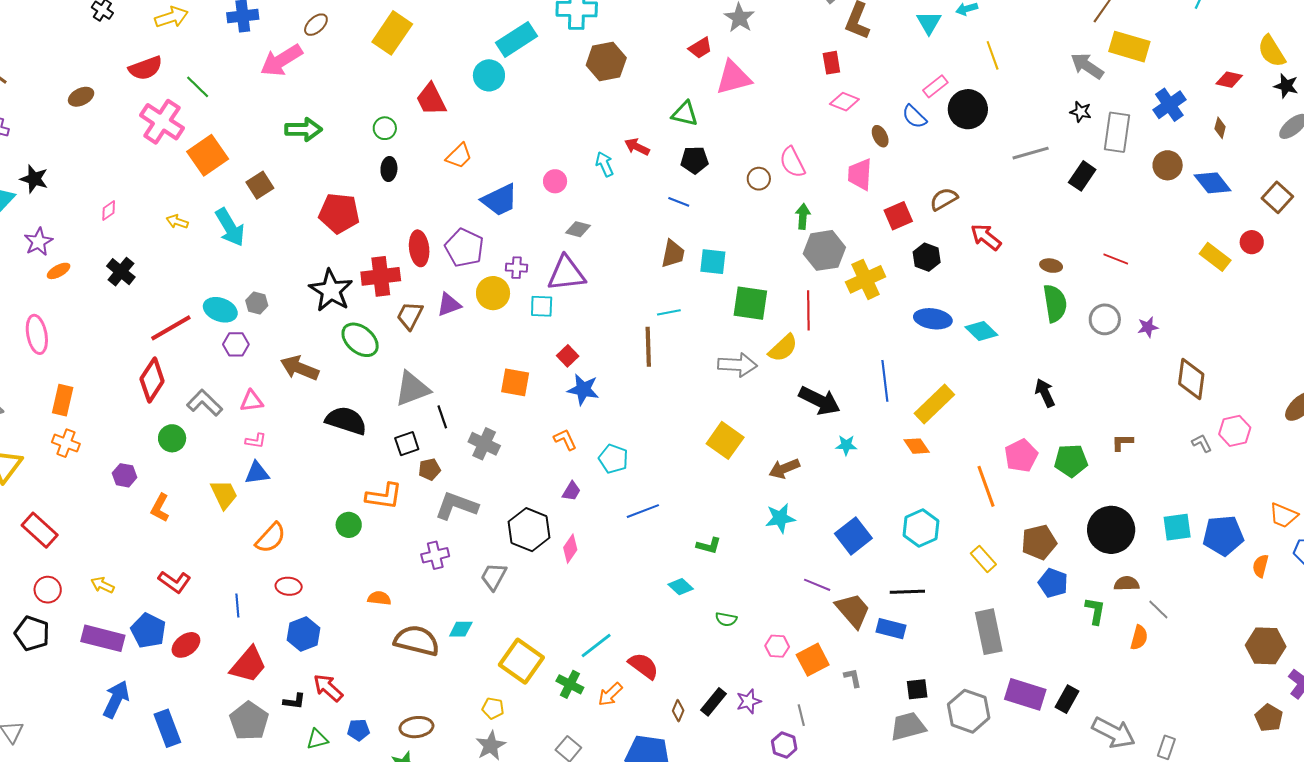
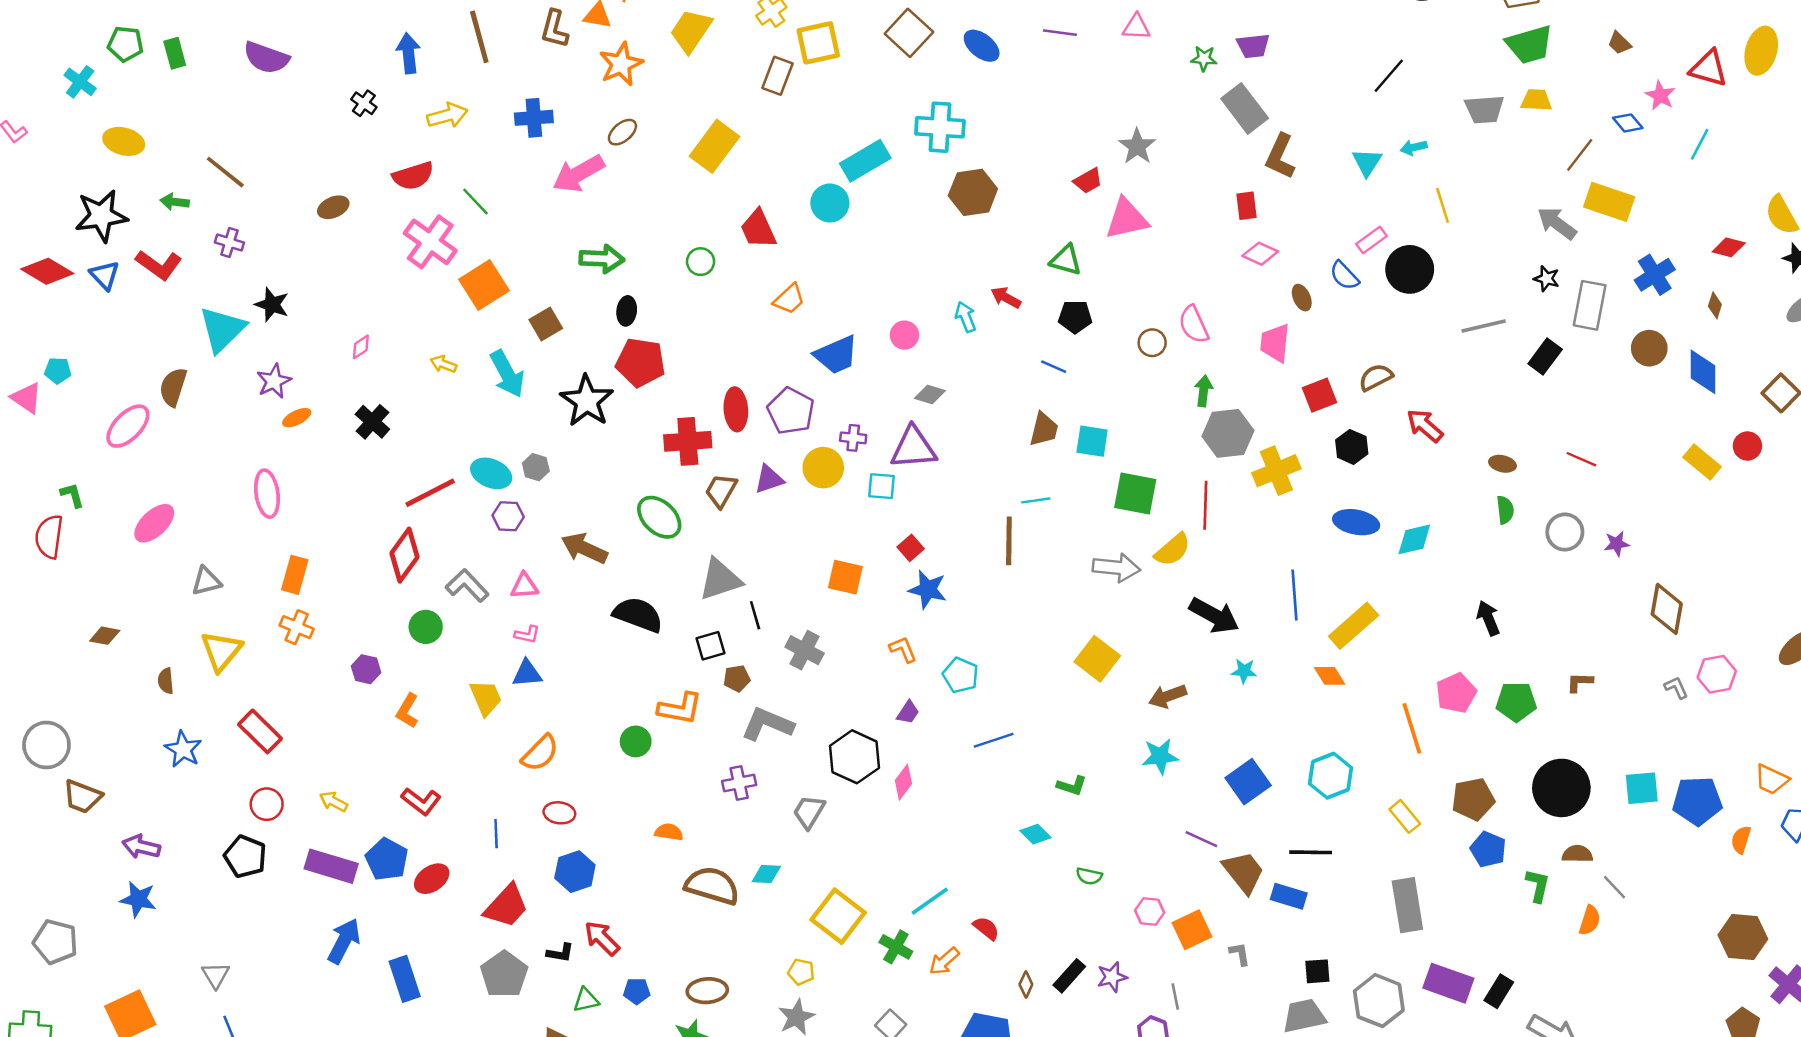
black ellipse: (389, 169) -> (627, 311), moved
blue diamond: (1213, 183) -> (1703, 372), turned 36
black star: (331, 290) -> (587, 401), moved
green semicircle: (1055, 303) -> (1505, 510), size x0.6
cyan diamond: (981, 331) -> (1414, 539), turned -60
red semicircle: (643, 666) -> (986, 928), size x0.7

